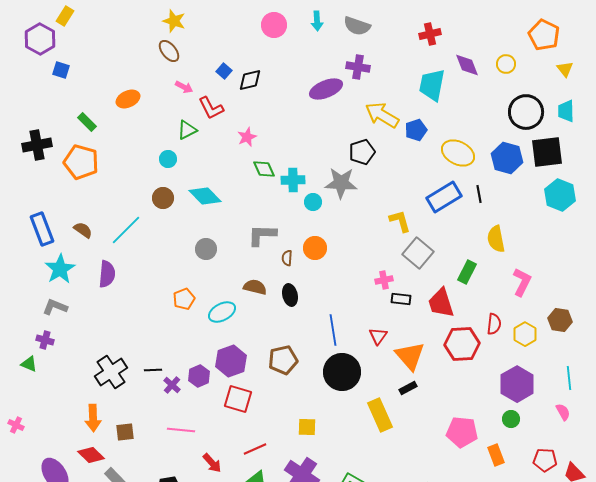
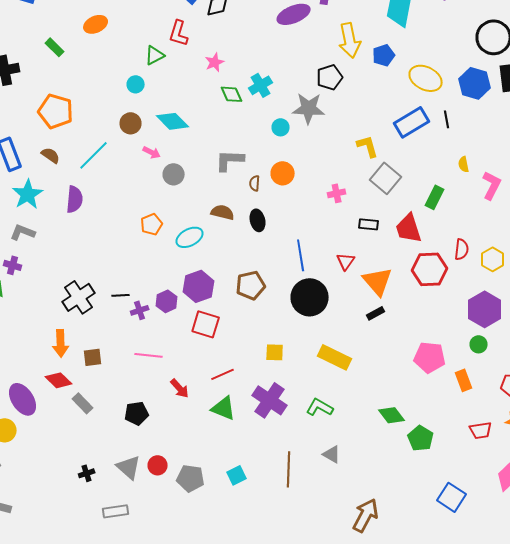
pink arrow: (184, 87) -> (152, 152), moved
red L-shape: (211, 108) -> (179, 33), turned 44
yellow arrow: (382, 115) -> (350, 40), turned -132
orange pentagon: (81, 162) -> (56, 111), moved
cyan cross: (293, 180) -> (261, 85), moved, turned -30
yellow semicircle: (496, 239) -> (464, 164), size x0.6
pink cross: (384, 280) -> (337, 193), moved
pink L-shape: (522, 282) -> (492, 185), moved
purple cross: (172, 385) -> (140, 310), turned 30
yellow rectangle: (380, 415) -> (335, 357), moved, turned -40

